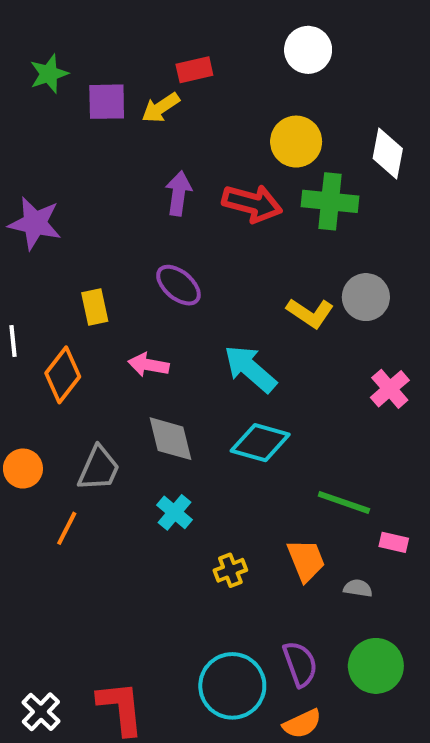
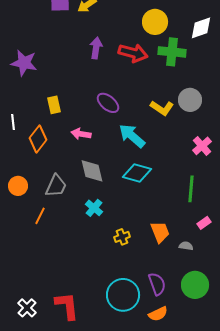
white diamond: (388, 154) -> (201, 28), turned 60
purple ellipse: (178, 285) -> (108, 103), moved
green line: (344, 502) -> (191, 189), moved, turned 76
pink rectangle: (394, 542) -> (204, 223), turned -48

